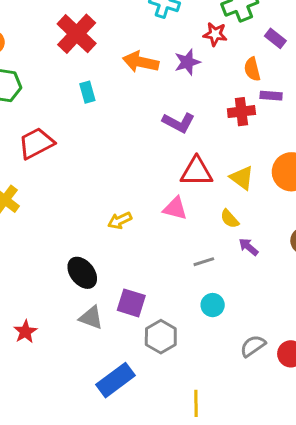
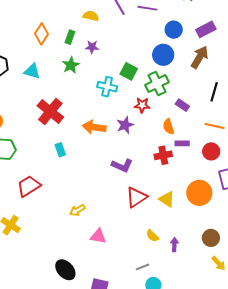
red triangle: (197, 172) -> (136, 197), turned -30
pink triangle: (175, 208) -> (98, 236), moved
yellow semicircle: (230, 219) -> (152, 236), moved
yellow arrow: (120, 221) -> (77, 210), moved
purple arrow: (248, 247) -> (174, 245), turned 56
gray line: (204, 262) -> (143, 267), moved

